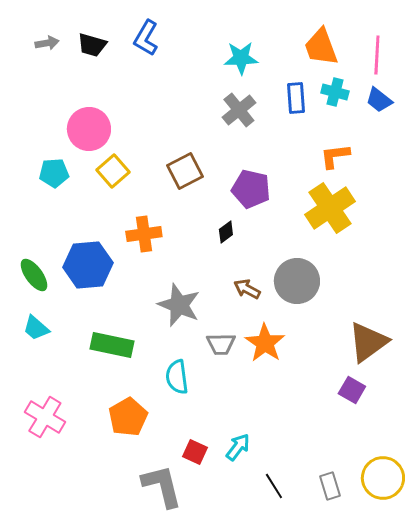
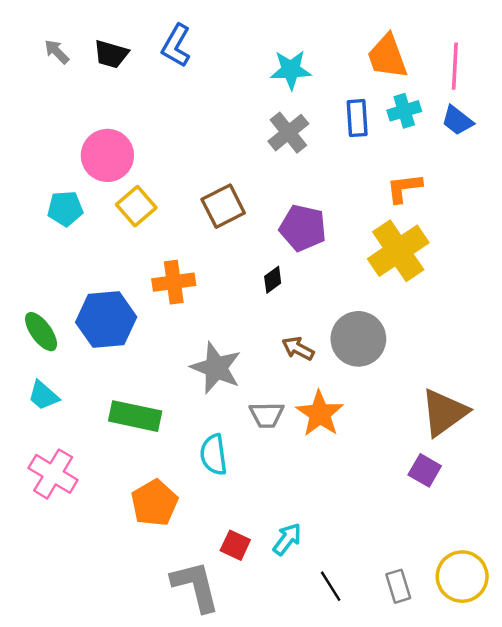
gray arrow: (47, 43) -> (57, 52), turned -125
cyan cross: (335, 92) -> (404, 111), turned -32
pink cross: (45, 417) -> (53, 474), moved

